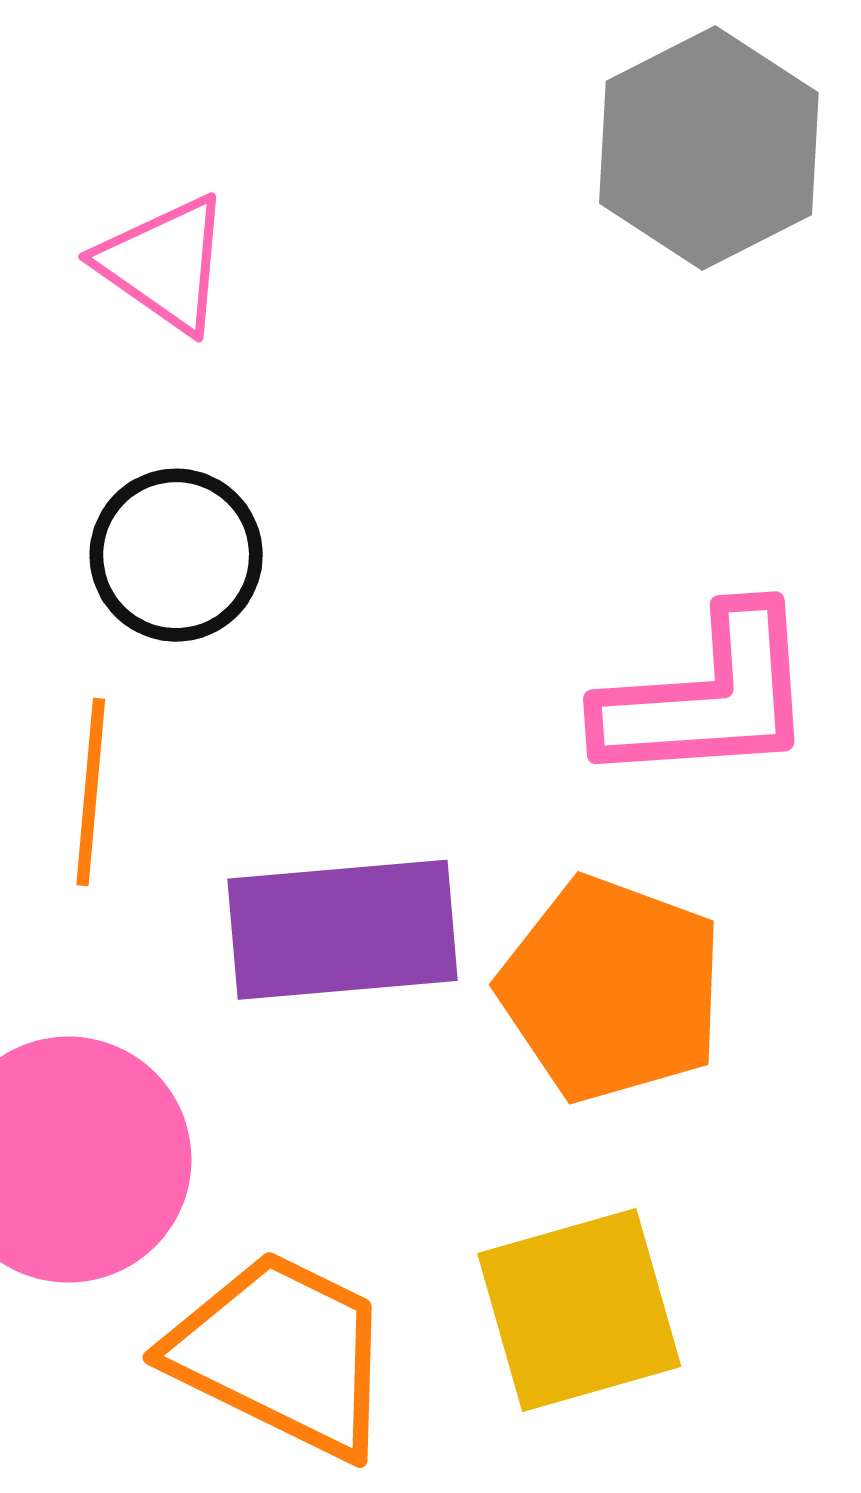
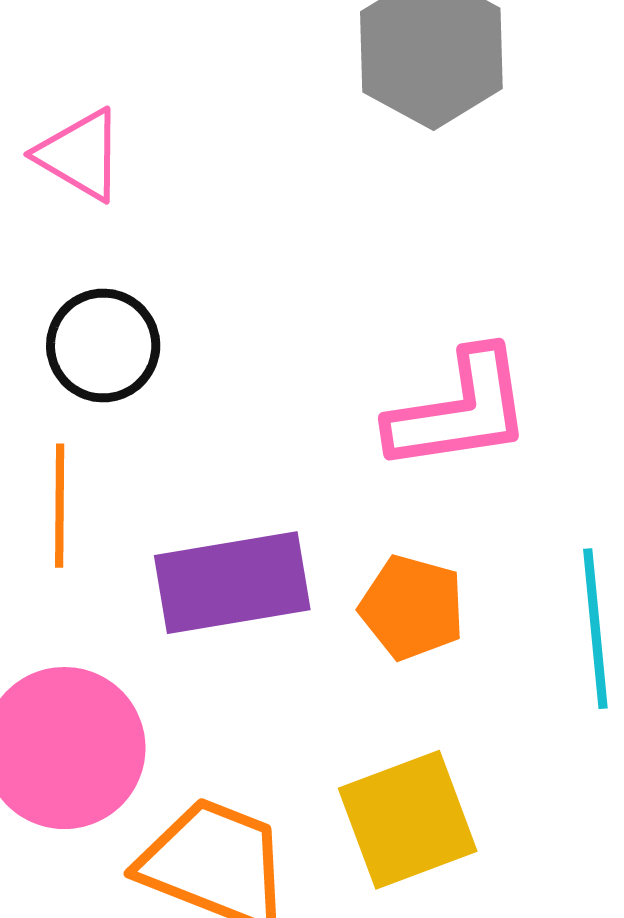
orange pentagon: (612, 989) -> (412, 607), size x0.7

